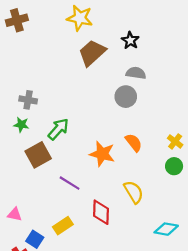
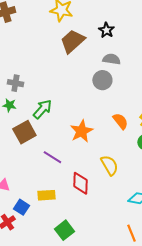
orange semicircle: (134, 143) -> (120, 121), moved
orange star: (102, 154) -> (81, 131), turned 30
yellow rectangle: (63, 226) -> (46, 195), turned 30

